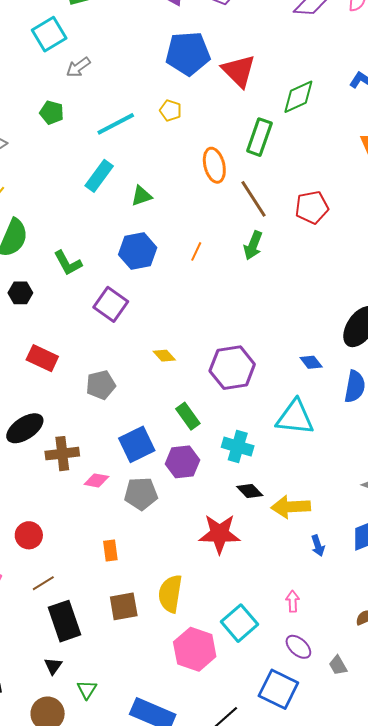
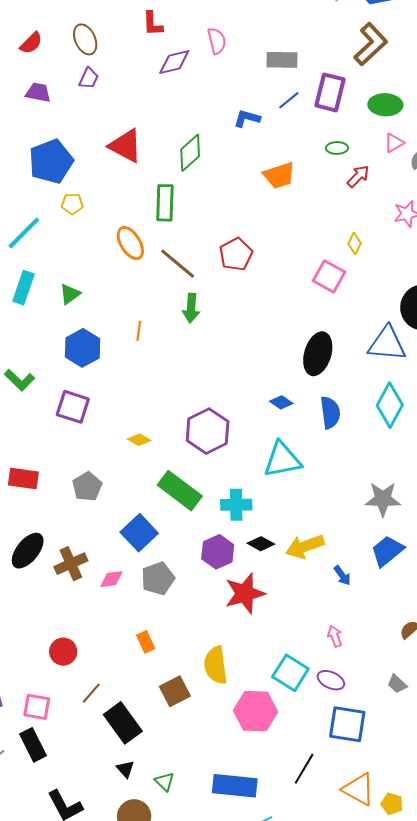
blue pentagon: (188, 54) -> (51, 161), moved
green rectangle: (188, 416) -> (180, 491), size x1.6
purple hexagon: (182, 462) -> (218, 552), moved
purple ellipse: (298, 647) -> (331, 680), moved

